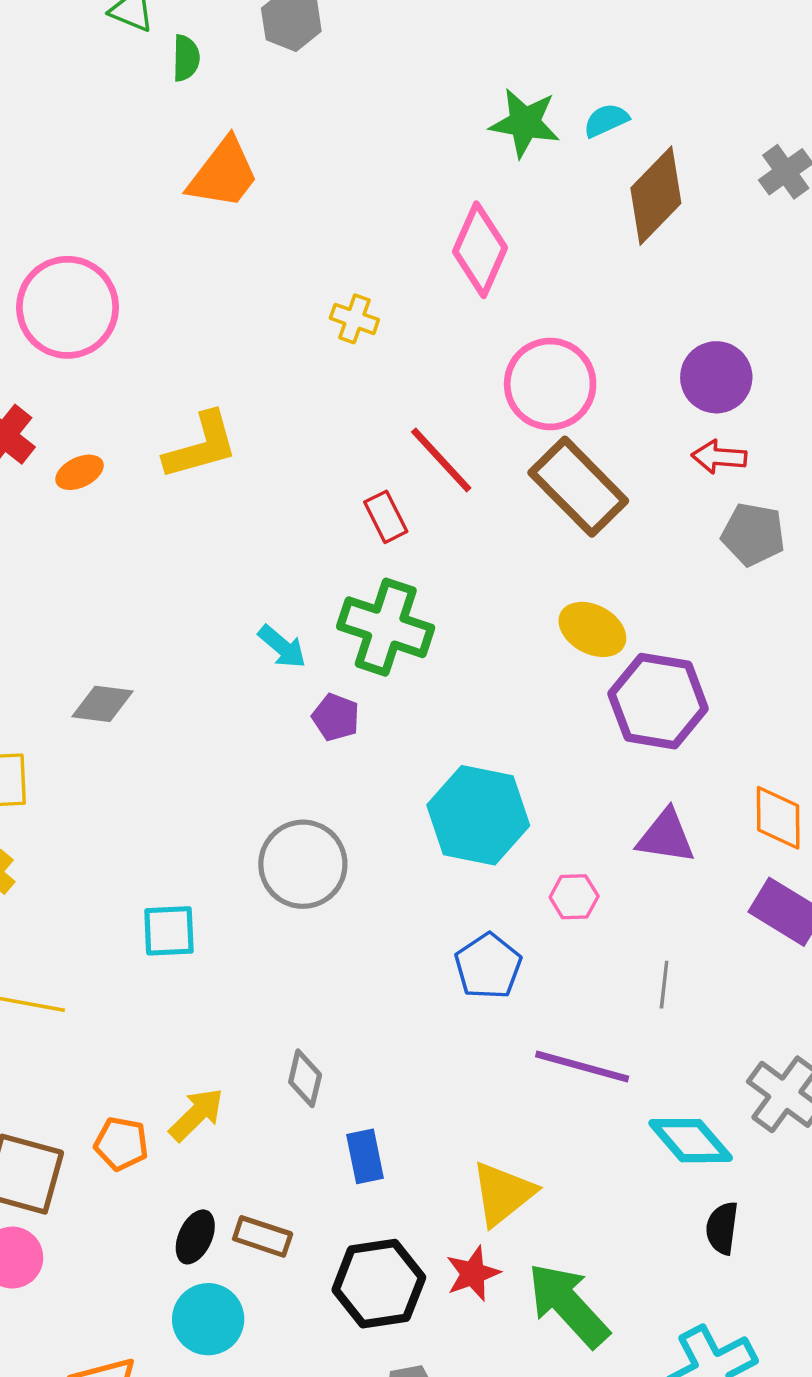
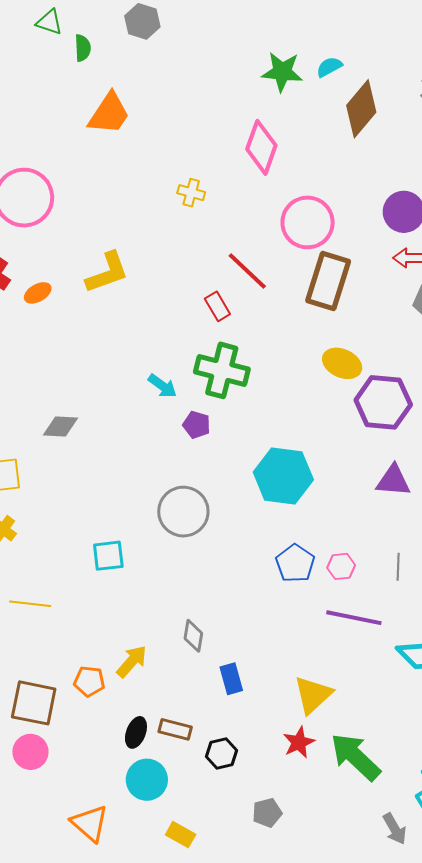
brown rectangle: (578, 487) -> (328, 281), turned 66
pink hexagon: (574, 897) -> (341, 566), moved
black hexagon: (379, 1284) -> (222, 754), moved, size x0.6

